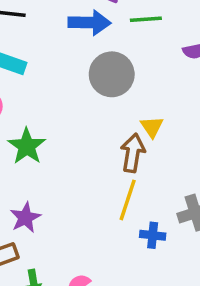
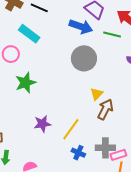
brown arrow: (133, 153) -> (105, 109), moved
purple star: (25, 218) -> (42, 124), moved

